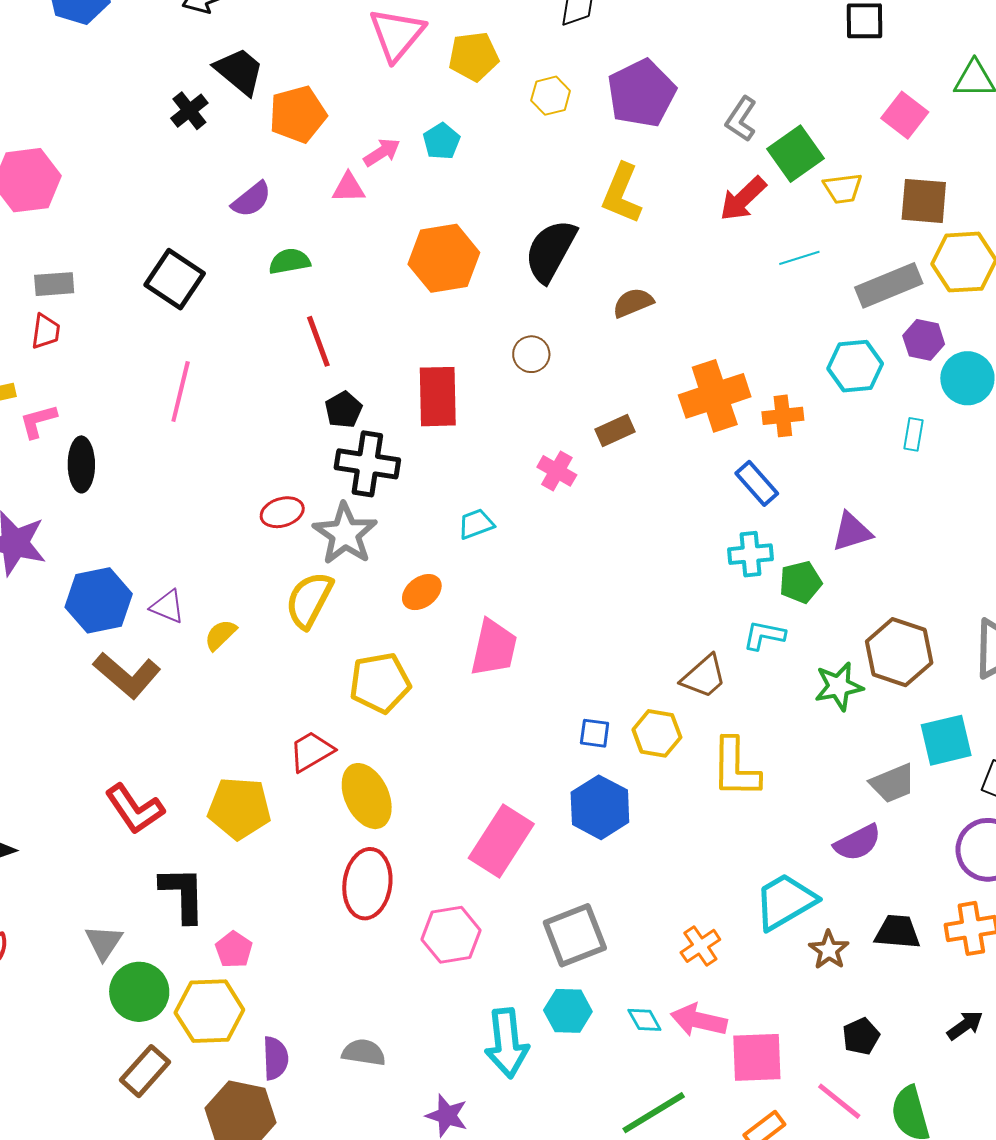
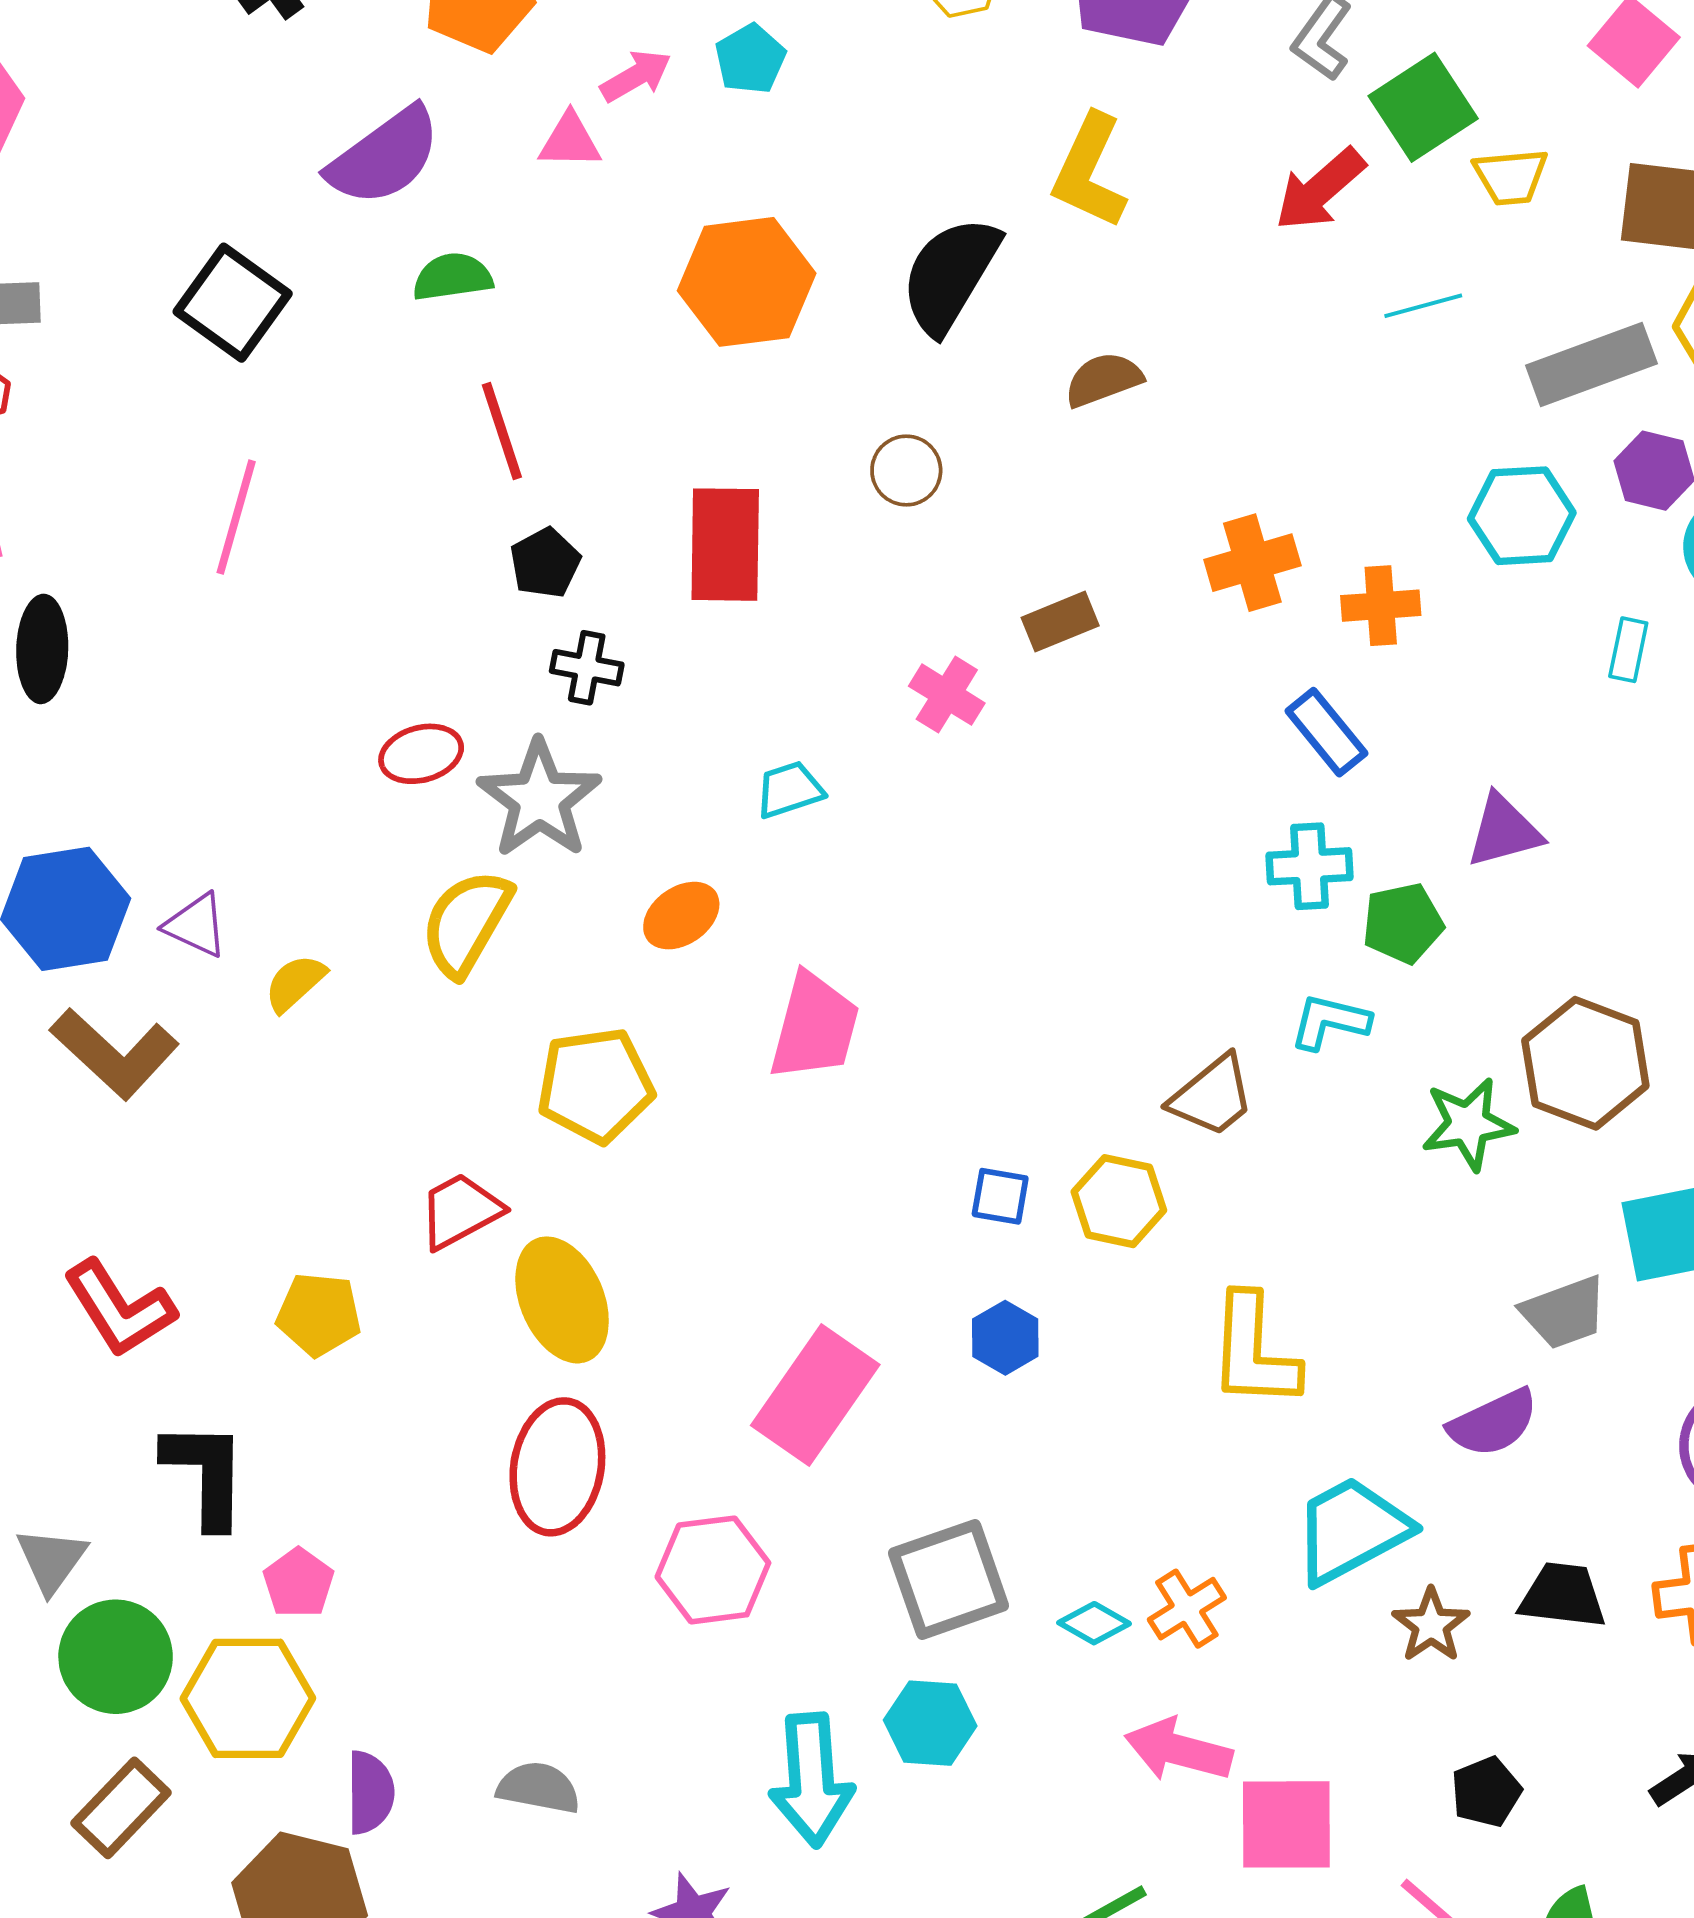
purple semicircle: (251, 199) -> (384, 157), size x1.5
orange cross: (715, 396) -> (1252, 563), size x0.7
black cross: (367, 464) -> (587, 668), size x0.6
yellow L-shape: (735, 768) -> (1254, 1351), moved
blue hexagon: (600, 807) -> (1005, 1338), size x0.6
yellow pentagon: (239, 808) -> (319, 1314), size x0.7
cyan diamond: (644, 1020) -> (1094, 1623), moved, turned -33

